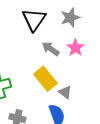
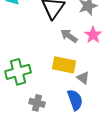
yellow rectangle: (45, 79) -> (64, 65), turned -40

